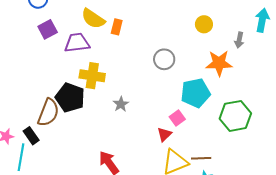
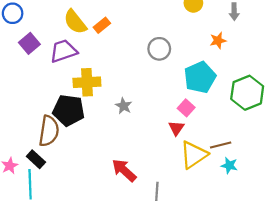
yellow semicircle: (93, 19) -> (75, 22), turned 30
orange rectangle: (117, 27) -> (102, 25), turned 49
orange star: (219, 63) -> (218, 40), size x0.6

